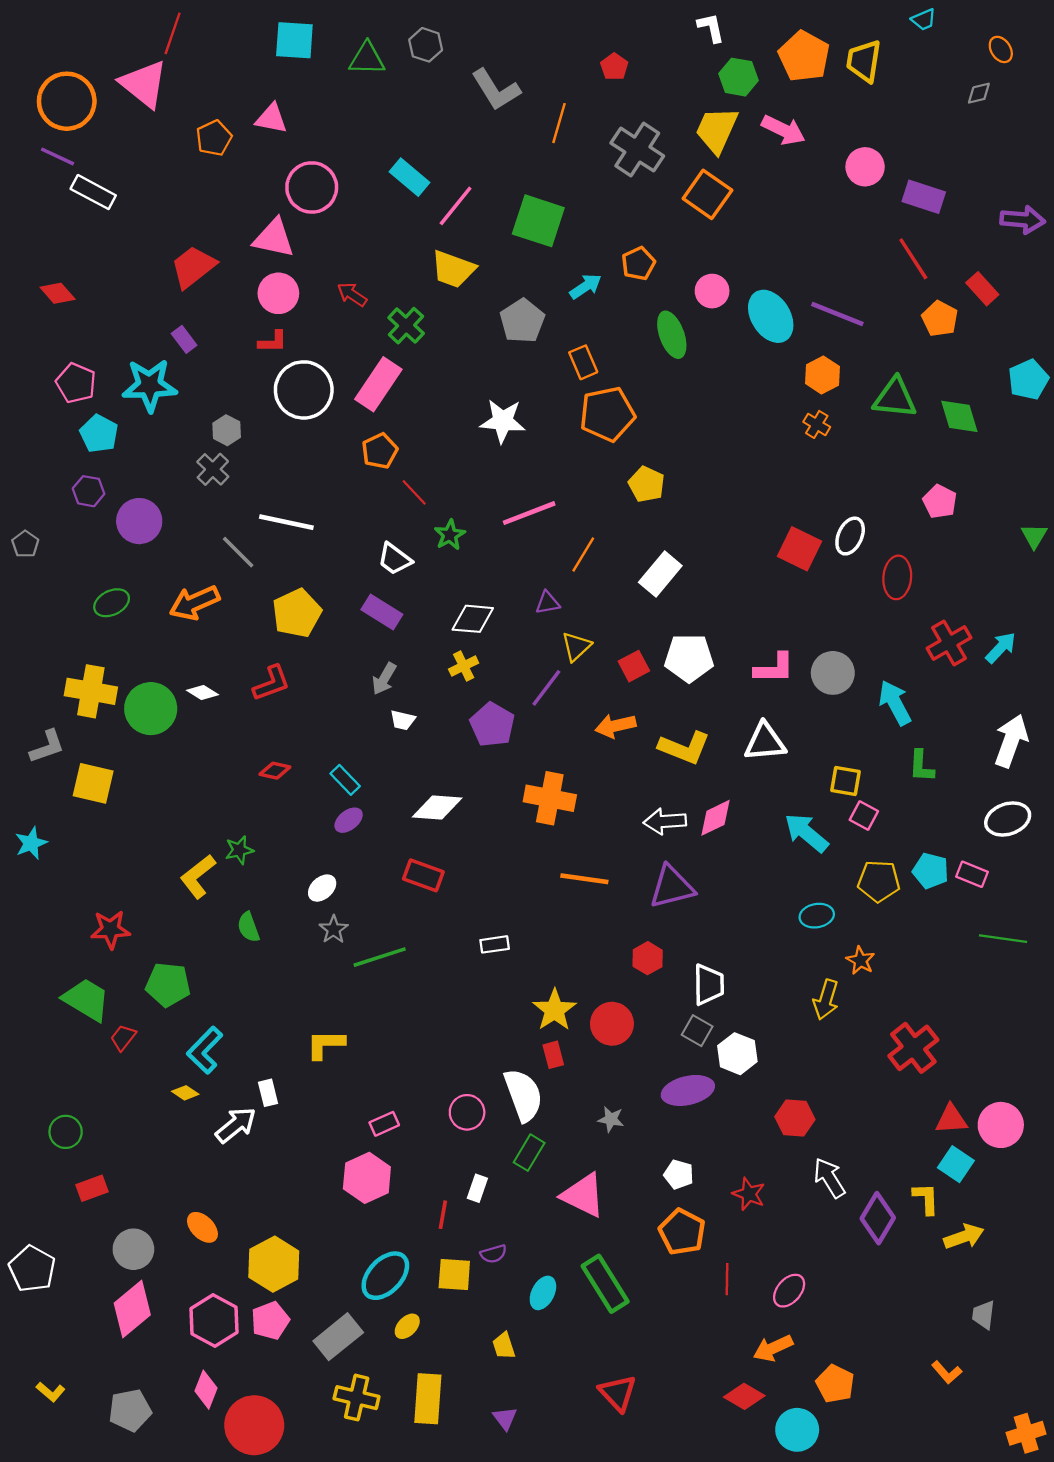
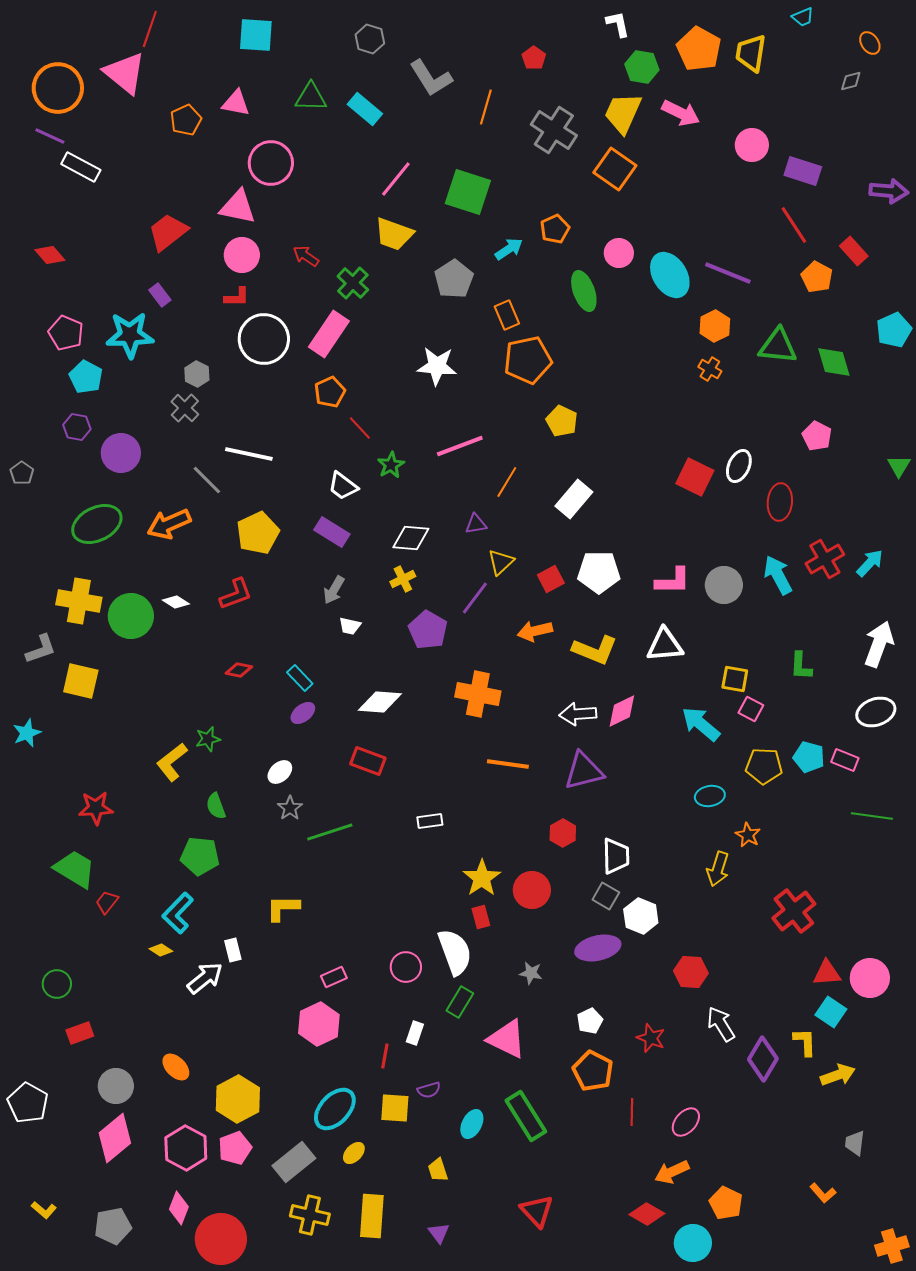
green triangle: (367, 59) -> (311, 97), moved
cyan rectangle: (410, 177) -> (365, 109), moved
green ellipse: (112, 603) -> (97, 524), size x1.6
cyan arrow: (895, 703) -> (778, 575), moved
green pentagon: (168, 985) -> (200, 856), moved
white pentagon: (679, 1174) -> (590, 1021), turned 30

